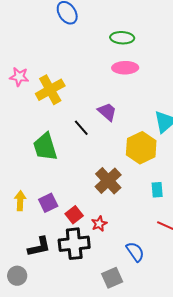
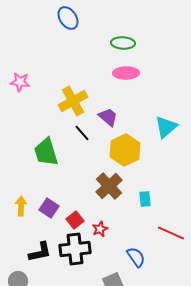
yellow cross: (50, 90) -> (73, 101), moved
yellow hexagon: (141, 148) -> (125, 150), moved
cyan rectangle: (157, 190) -> (145, 199), moved
purple square: (48, 203) -> (49, 208), turned -30

